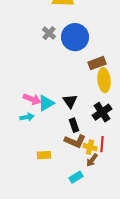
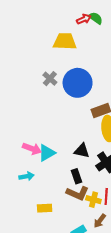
black triangle: (70, 101) -> (82, 151), moved, turned -42
cyan arrow: (27, 117) -> (27, 176), moved
brown arrow: (92, 160) -> (100, 221), moved

